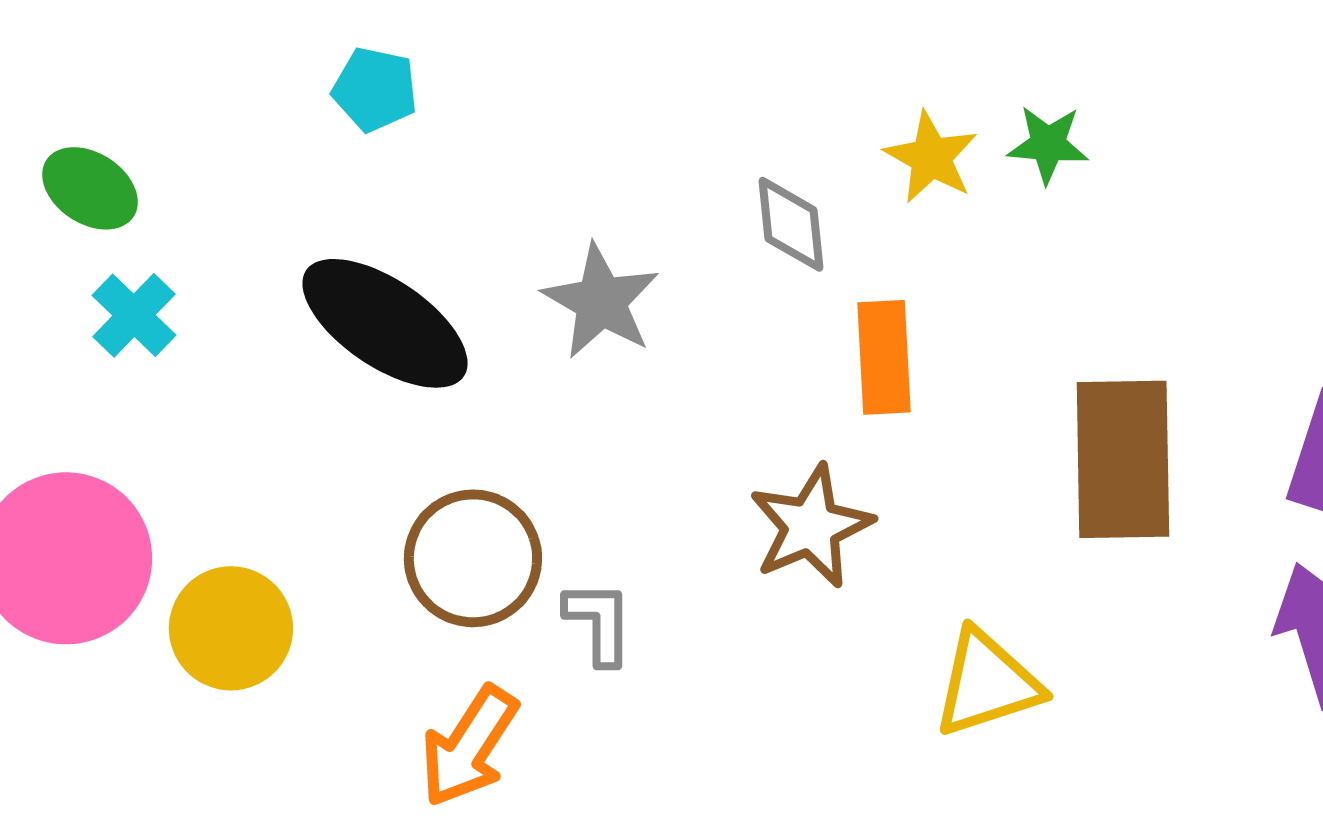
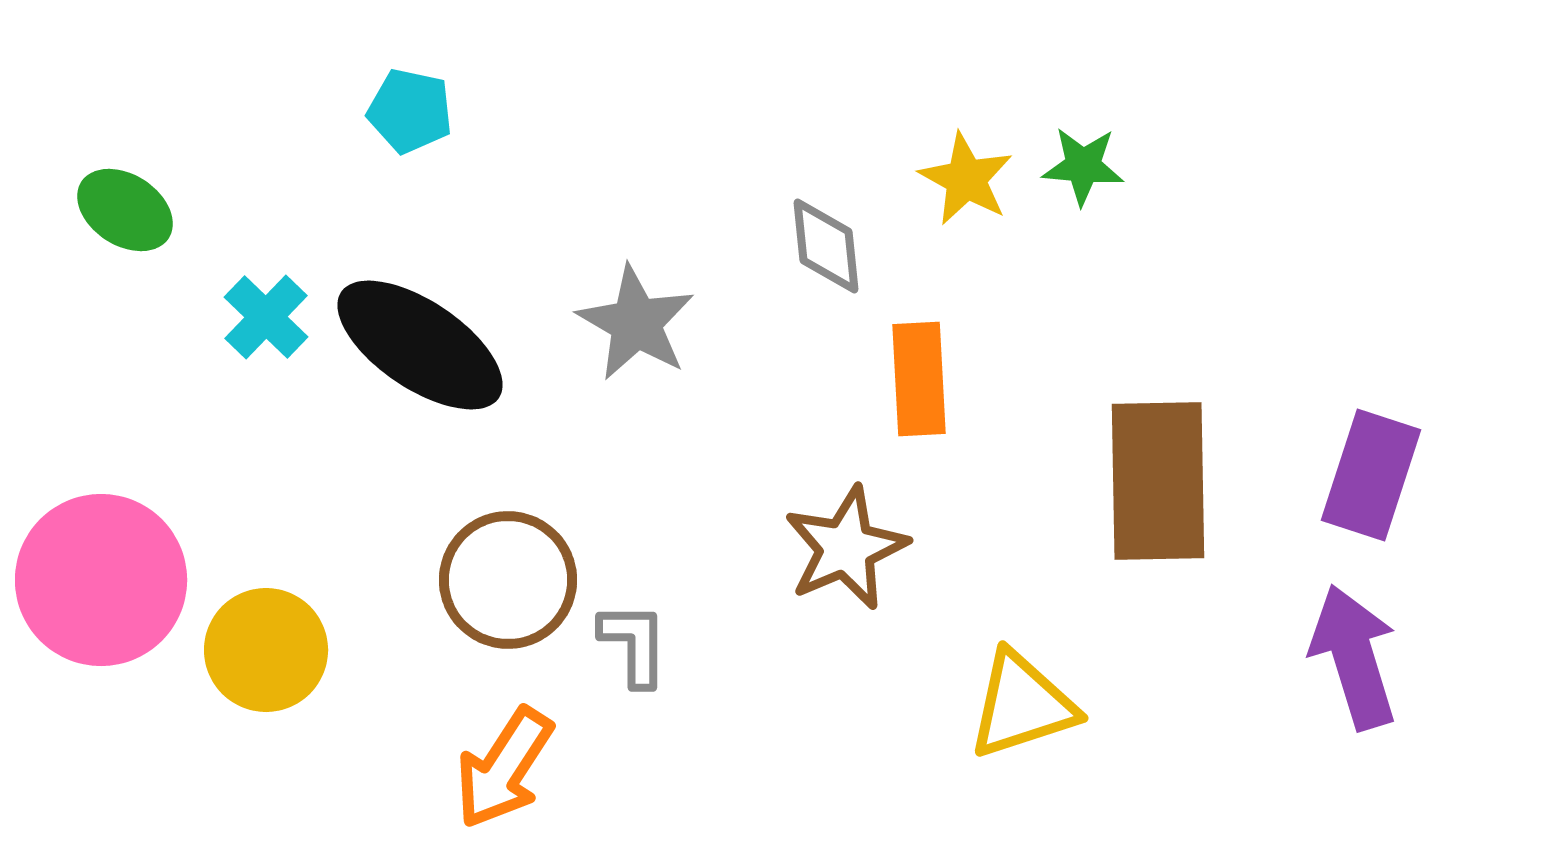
cyan cross: (134, 315) -> (266, 317), moved

